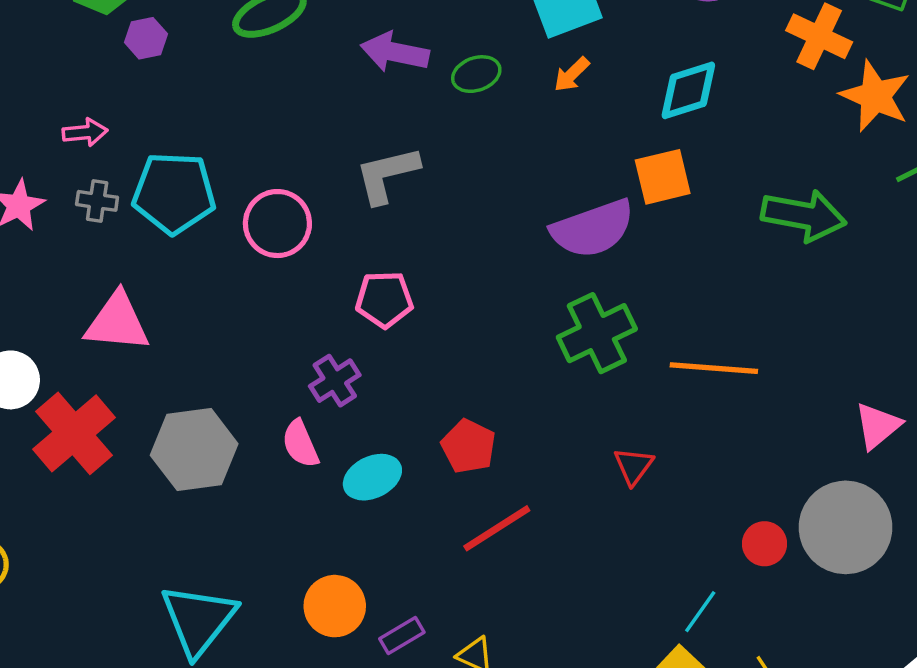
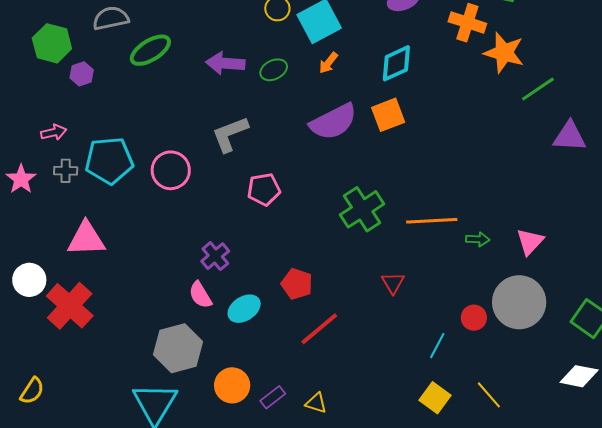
green arrow: (804, 215) -> (478, 239), moved, size x0.5
purple semicircle: (593, 229) -> (333, 122), moved
pink pentagon: (384, 299) -> (264, 189), moved
gray hexagon: (194, 450) -> (178, 348), moved
cyan line: (700, 612) -> (437, 346), moved

